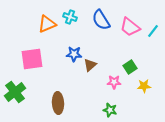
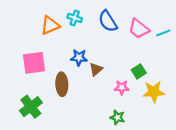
cyan line: (153, 31) -> (163, 33), turned 32
yellow star: (144, 86) -> (154, 92), size x1.5
green cross: (15, 92) -> (31, 107), moved
brown ellipse: (58, 103) -> (62, 84), moved

